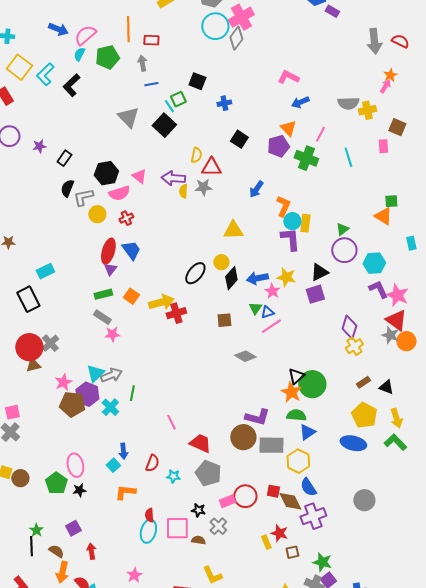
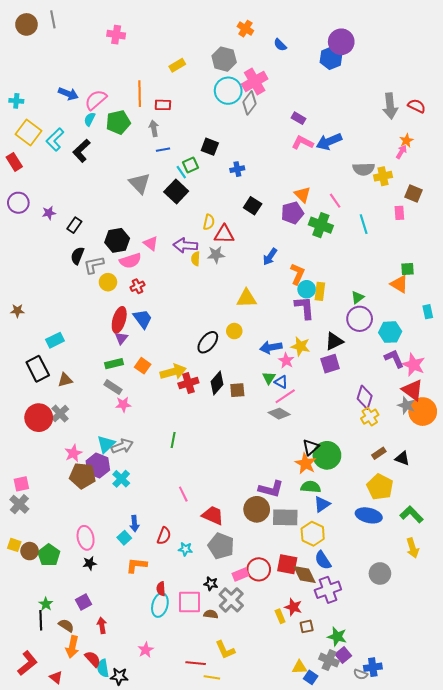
purple rectangle: (332, 11) -> (298, 118), moved
blue arrow: (300, 102) -> (329, 142), moved, size x1.4
pink line: (320, 134) -> (335, 201), turned -63
black diamond: (231, 278) -> (217, 383), moved
blue triangle: (267, 312) -> (281, 382), turned 48
orange circle: (406, 341) -> (423, 412), size x1.4
gray diamond: (245, 356) -> (279, 414), moved
brown triangle: (33, 365) -> (65, 380), moved
green line: (132, 393) -> (173, 440), moved
yellow arrow: (396, 418) -> (413, 548), moved
green pentagon: (56, 483) -> (49, 555), moved
red square: (273, 491) -> (287, 564), size x1.5
gray cross: (218, 526) -> (231, 600), size x1.4

